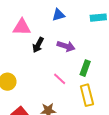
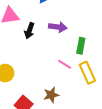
pink line: (60, 79) -> (65, 64), moved

